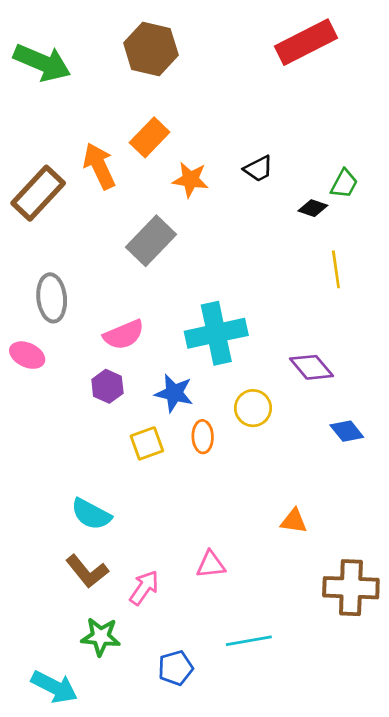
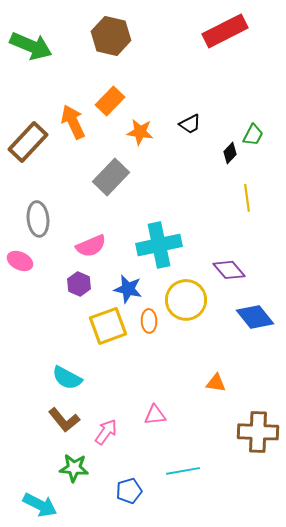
black diamond: (313, 208) -> (230, 153), turned -65
yellow circle: (253, 408) -> (186, 300), size x1.5
blue diamond: (347, 431) -> (255, 317), size x1.5
yellow square: (147, 443) -> (108, 326), size x1.5

